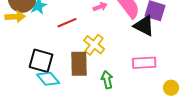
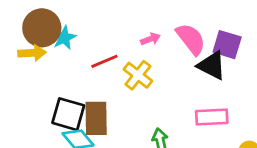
yellow cross: (94, 45) -> (138, 75), moved
brown rectangle: (79, 64) -> (96, 118), moved

